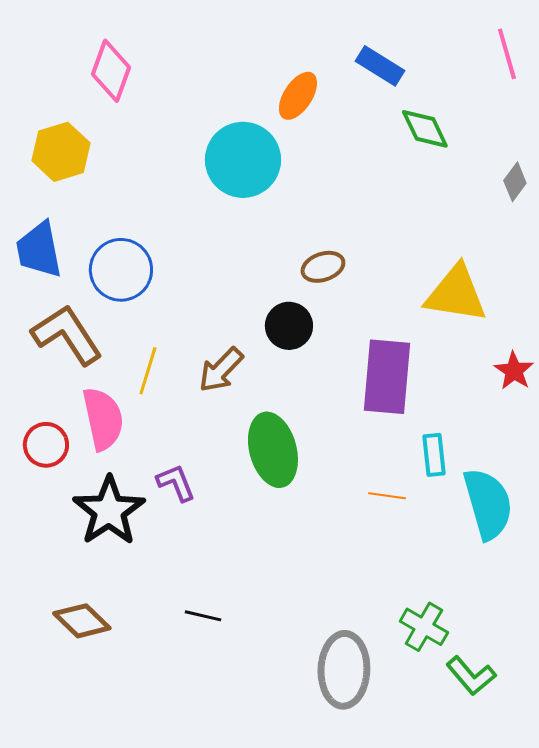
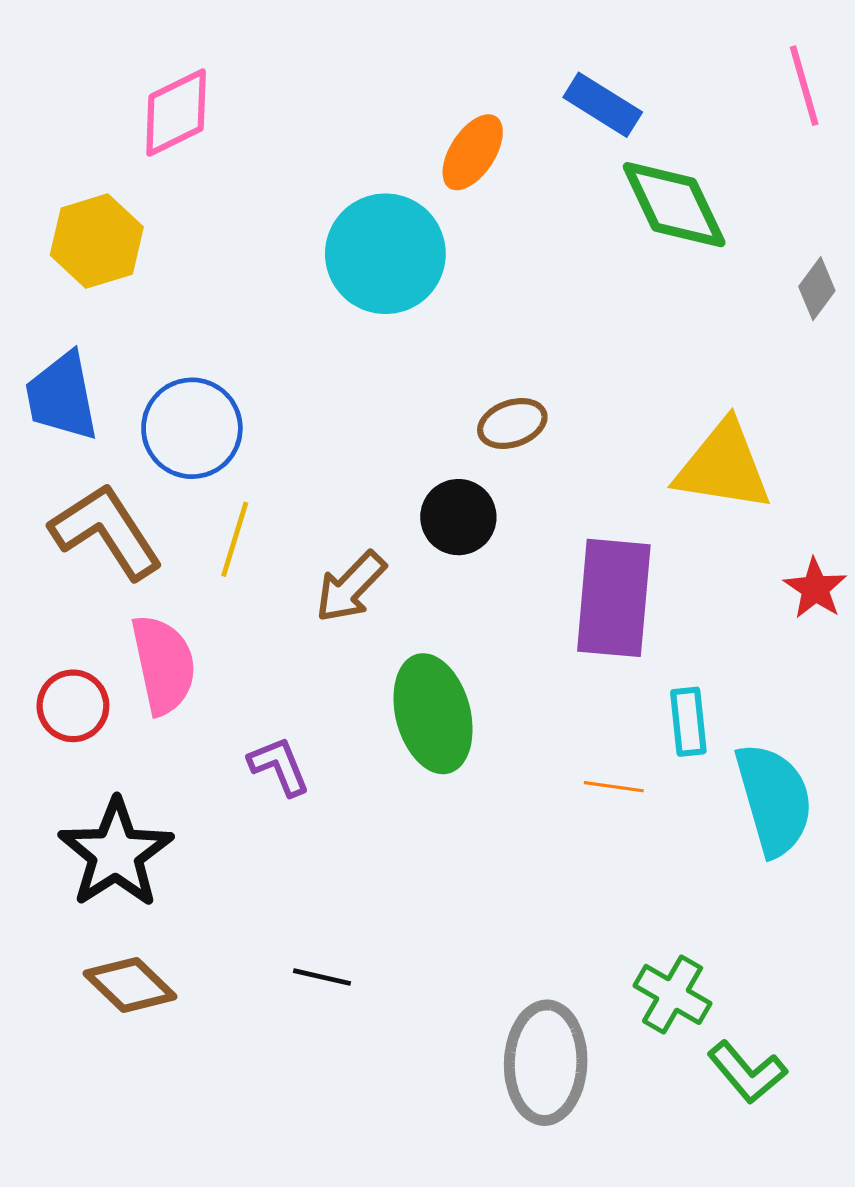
pink diamond: (111, 71) -> (176, 113), turned 44
green diamond: (425, 129) -> (674, 205), size x1.4
yellow line: (148, 371) -> (235, 539), moved
black star: (109, 511) -> (116, 853), moved

